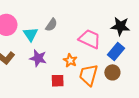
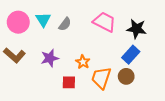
cyan triangle: (31, 34) -> (43, 20), moved
pink trapezoid: (90, 39) -> (104, 22), moved
purple star: (38, 58) -> (50, 58), turned -30

